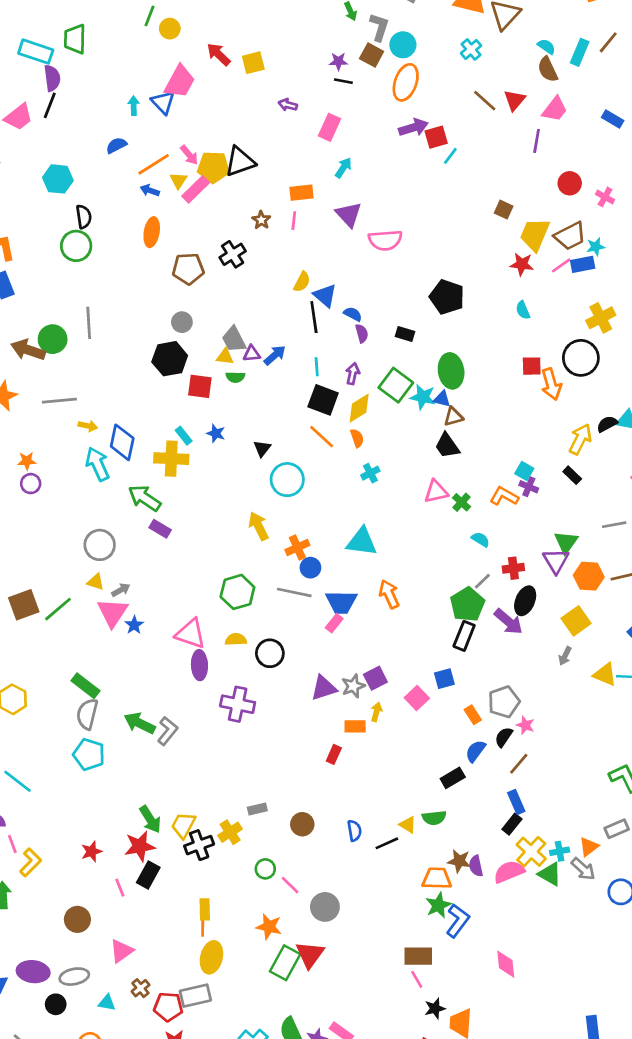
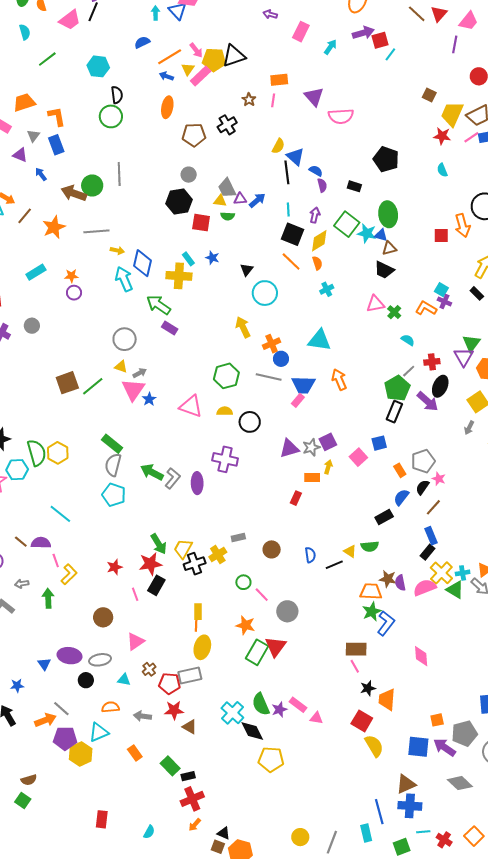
cyan arrow: (343, 168) -> (330, 47), moved
red square: (532, 366) -> (441, 235), moved
black trapezoid: (447, 446) -> (384, 270), turned -30
purple ellipse: (199, 665) -> (197, 483), moved

